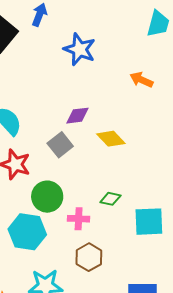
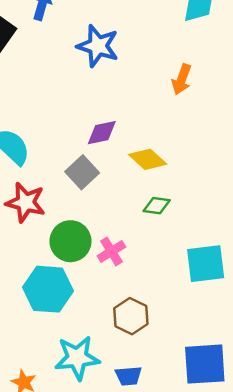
orange arrow: (141, 80) -> (182, 79), turned -90
green diamond: (110, 199) -> (157, 206), moved
pink cross: (79, 219) -> (111, 251), moved, turned -30

